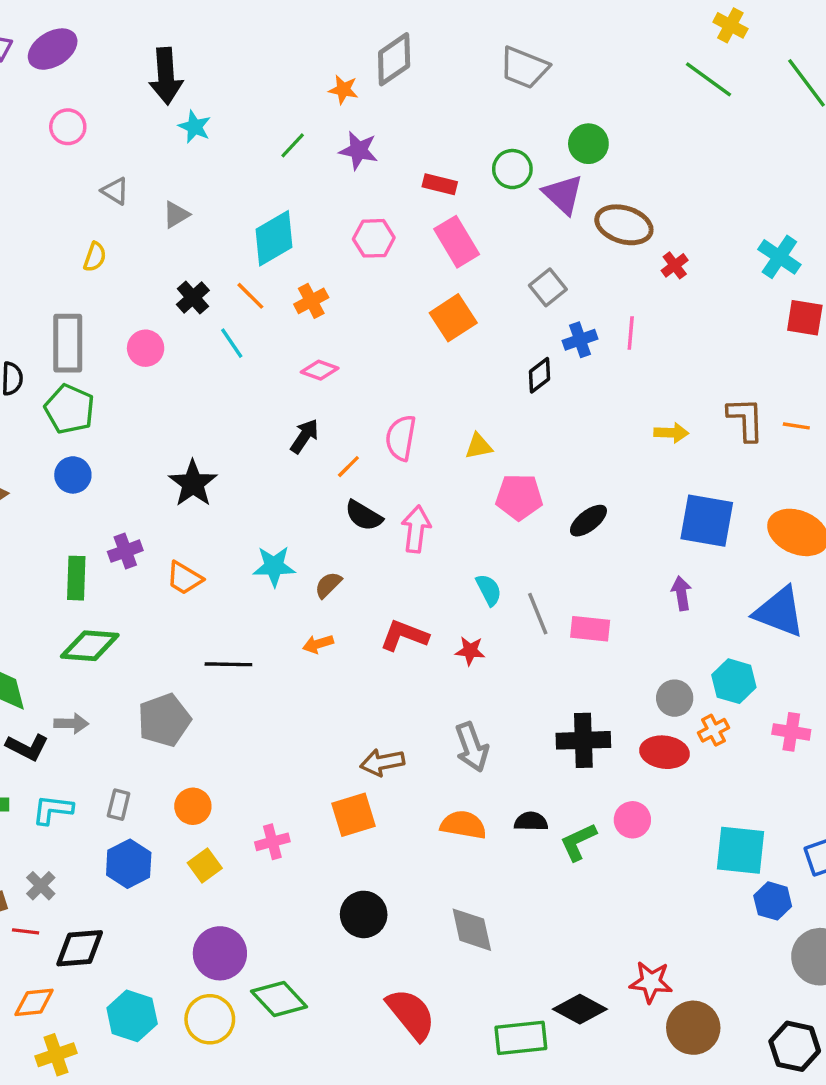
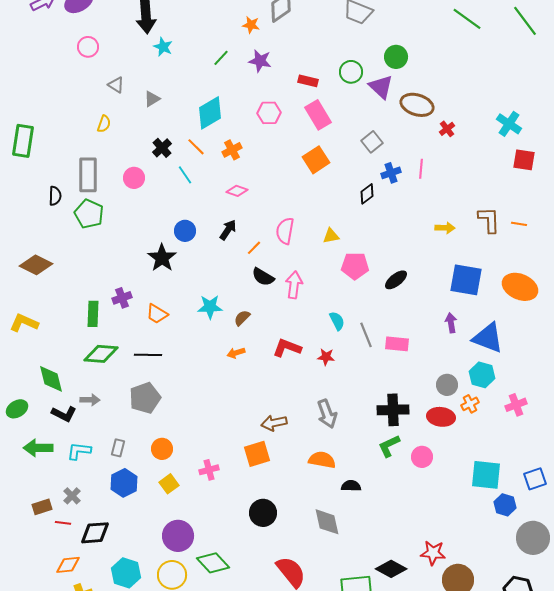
blue circle: (73, 475) -> (185, 231), moved
blue triangle: (779, 612) -> (488, 338), moved
black line: (228, 664) -> (148, 355), moved
pink cross: (791, 732) -> (516, 405), turned -30
black semicircle: (531, 821) -> (351, 486), moved
green L-shape: (578, 842) -> (389, 446), moved

